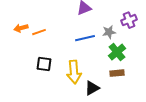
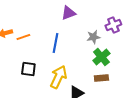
blue line: (85, 38) -> (55, 43), moved, turned -66
yellow arrow: (74, 72) -> (58, 77), turned -150

